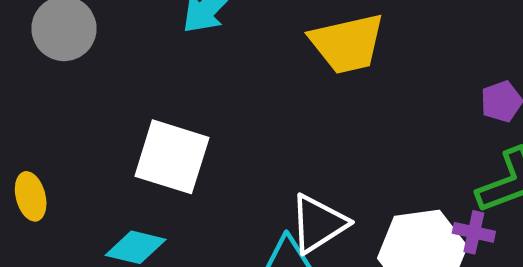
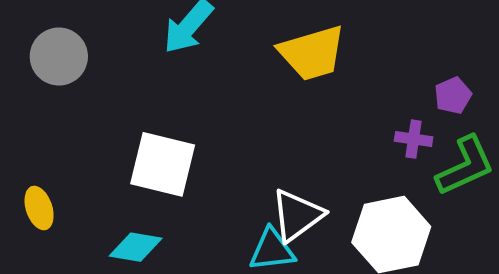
purple cross: (474, 232) -> (414, 139), moved

